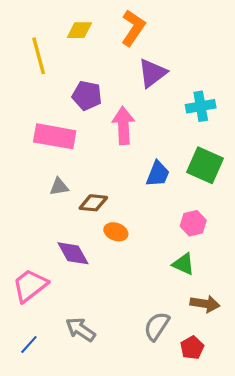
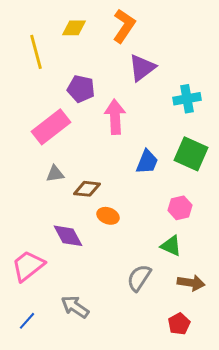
pink rectangle: (55, 136) -> (51, 127), turned -48
gray semicircle: (157, 326) -> (139, 278), moved

